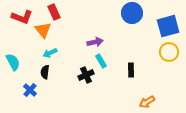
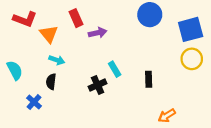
red rectangle: (54, 12) -> (76, 18), moved
purple arrow: (95, 42) -> (98, 33), moved
cyan arrow: (50, 53) -> (57, 60), turned -136

